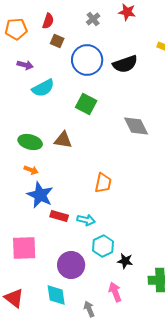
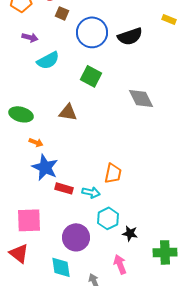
green ellipse: (30, 142) -> (21, 114), moved
orange trapezoid: (103, 183) -> (113, 173), moved
red triangle: (14, 298) -> (19, 253), moved

